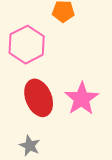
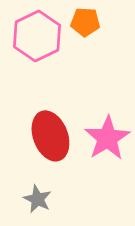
pink hexagon: (27, 45) -> (37, 36), moved

